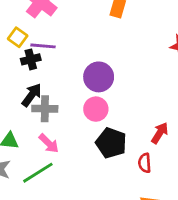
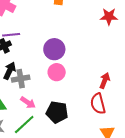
black pentagon: (111, 143) -> (57, 112), moved
red semicircle: (145, 163) -> (98, 104), size x1.5

